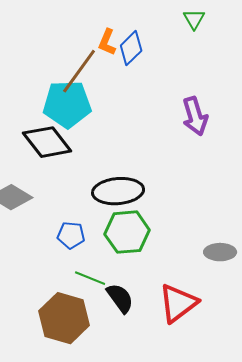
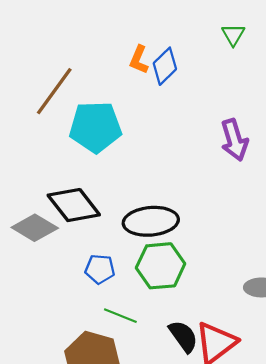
brown line: (79, 71) -> (54, 91), moved
black diamond: (47, 142) -> (74, 205), moved
black semicircle: (120, 298) -> (183, 336), moved

